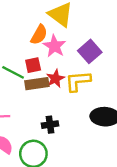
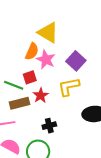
red star: (55, 79) -> (41, 95), moved
brown rectangle: (37, 84) -> (19, 103), moved

